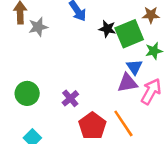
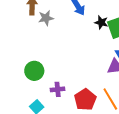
purple cross: (70, 98) -> (58, 89), moved, turned 32

